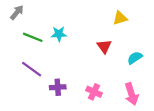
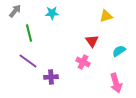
cyan star: (59, 34) -> (52, 13), moved
green line: (33, 37) -> (29, 33), turned 54
pink cross: (94, 92) -> (83, 62), moved

